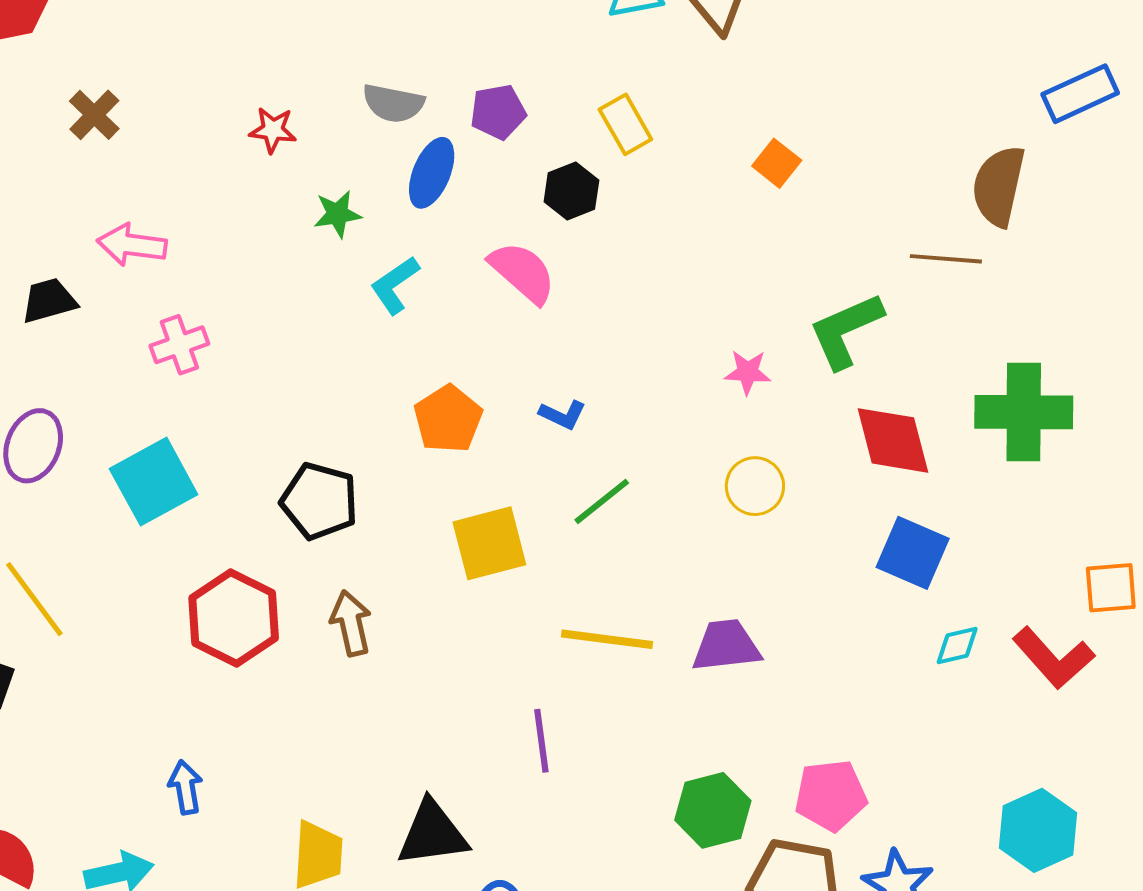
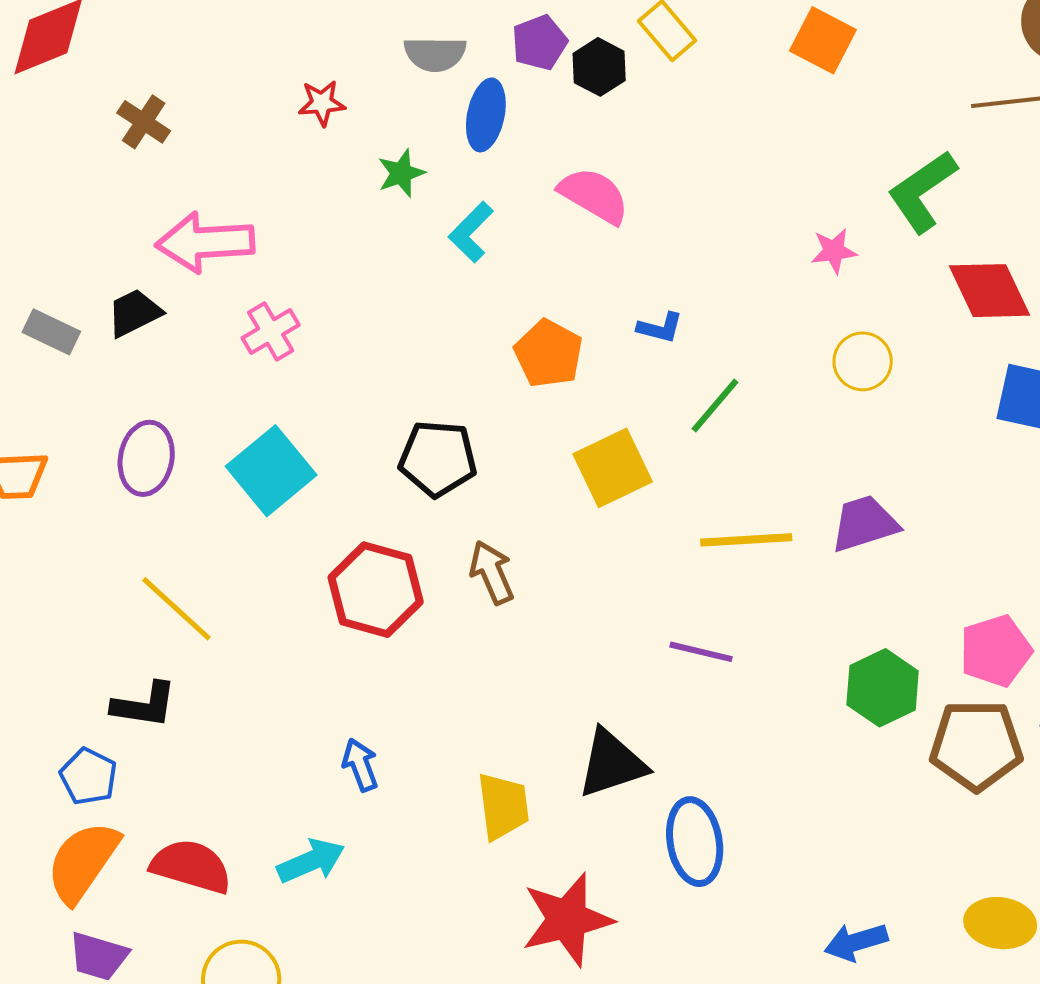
orange square: (777, 163) -> (823, 40), size x1.4
black hexagon: (571, 191) -> (599, 67), moved
pink arrow: (132, 245) -> (205, 242), size x1.4
purple line: (541, 741) -> (701, 652), turned -58

